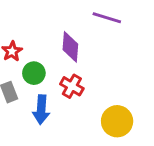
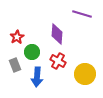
yellow circle: (117, 121) -> (85, 74), moved

